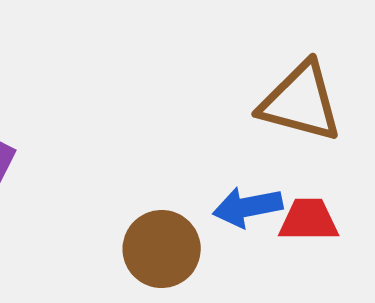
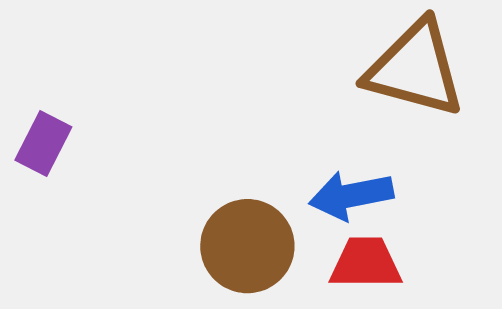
red trapezoid: (309, 220) -> (366, 263), moved

